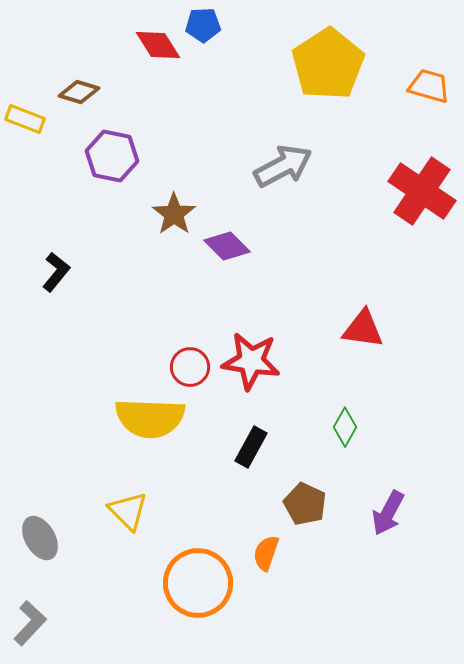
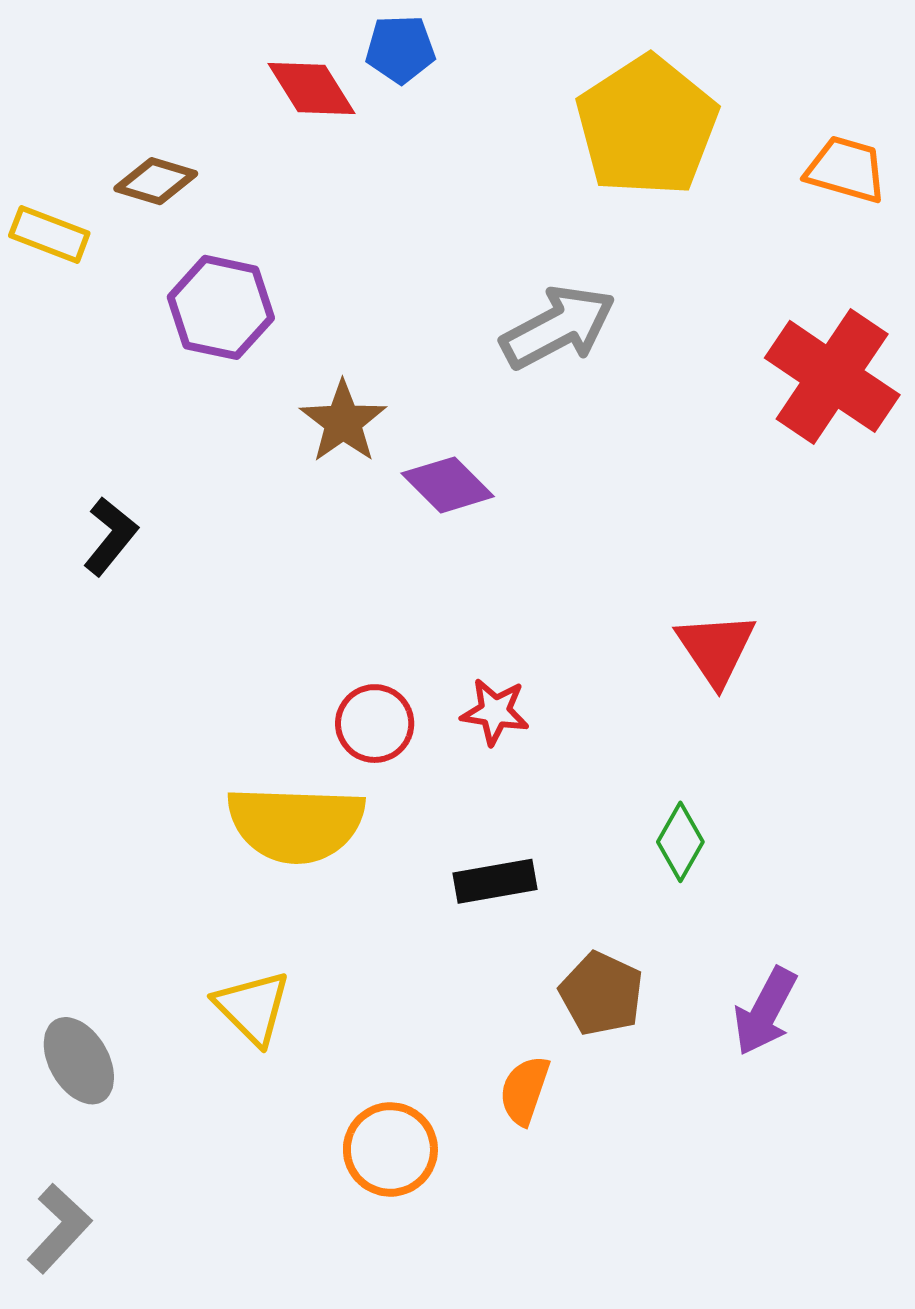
red triangle: (363, 329) -> (716, 649), turned 48
red star: (251, 361) -> (495, 712), size x0.6
black rectangle: (251, 447) -> (495, 881), turned 51
orange circle: (198, 583) -> (390, 1149), size x0.7

